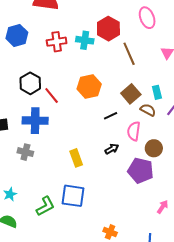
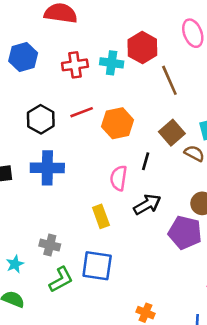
red line: (52, 95) -> (82, 112), moved, turned -72
black line: (111, 116) -> (146, 161), turned -48
pink semicircle: (134, 131) -> (119, 178), moved
black arrow: (112, 149) -> (147, 204), size x1.5
gray cross: (25, 152) -> (50, 245), moved

